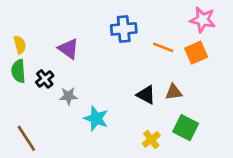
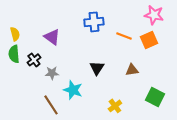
black triangle: (146, 95) -> (97, 68), moved, turned 35
green square: (186, 128) -> (155, 97), moved
brown line: (26, 138) -> (51, 105), moved

